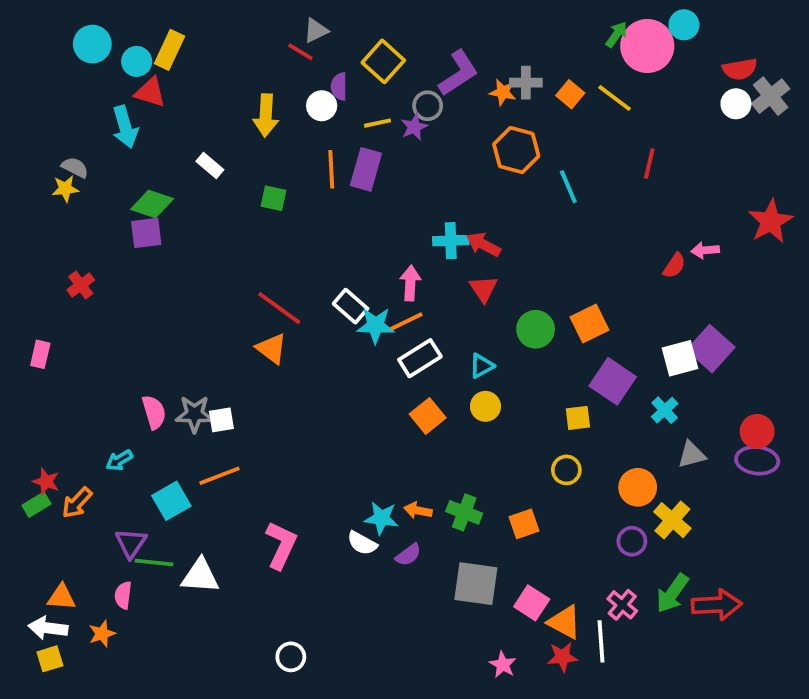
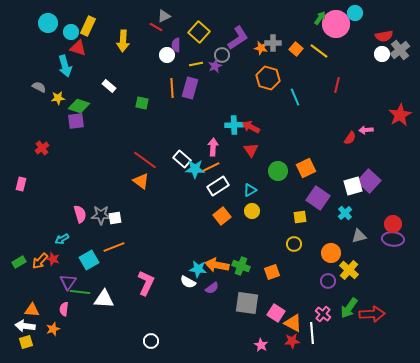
yellow arrow: (266, 115) -> (123, 41), moved
yellow star: (65, 189) -> (58, 98), moved
red star: (46, 481) -> (53, 259), moved
orange arrow: (418, 510) -> (217, 265), size x1.6

